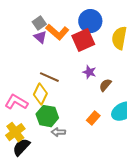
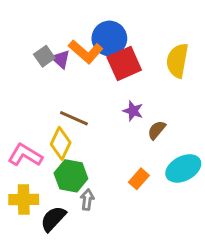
blue circle: (90, 21) -> (109, 38), moved
gray square: (39, 23) -> (44, 56), moved
yellow cross: (15, 132) -> (24, 200), turned 36
gray arrow: (58, 132) -> (87, 200), turned 96
black semicircle: (21, 147) -> (53, 219), moved

